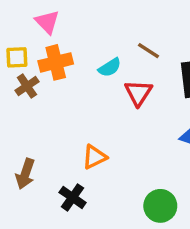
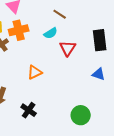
brown line: (148, 51) -> (60, 14), moved
orange triangle: (94, 157) -> (35, 72), moved

